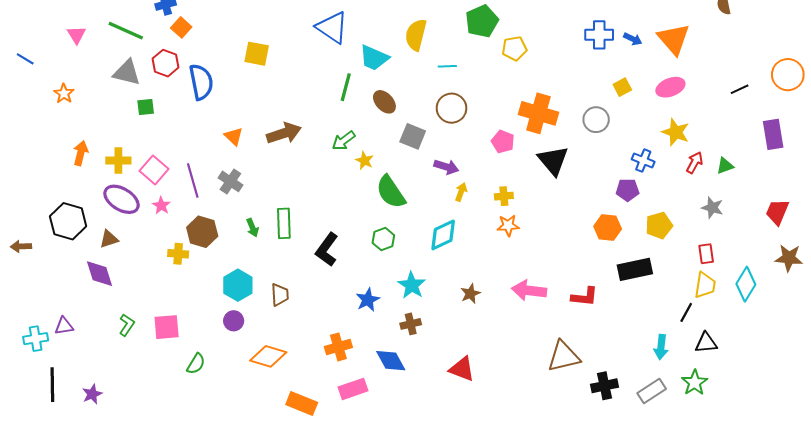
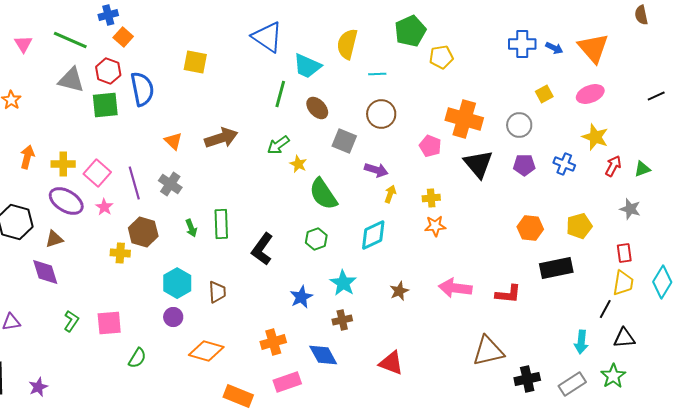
green square: (146, 107) -> (105, 105), moved, size x1.6
purple pentagon: (628, 190) -> (524, 165), moved

